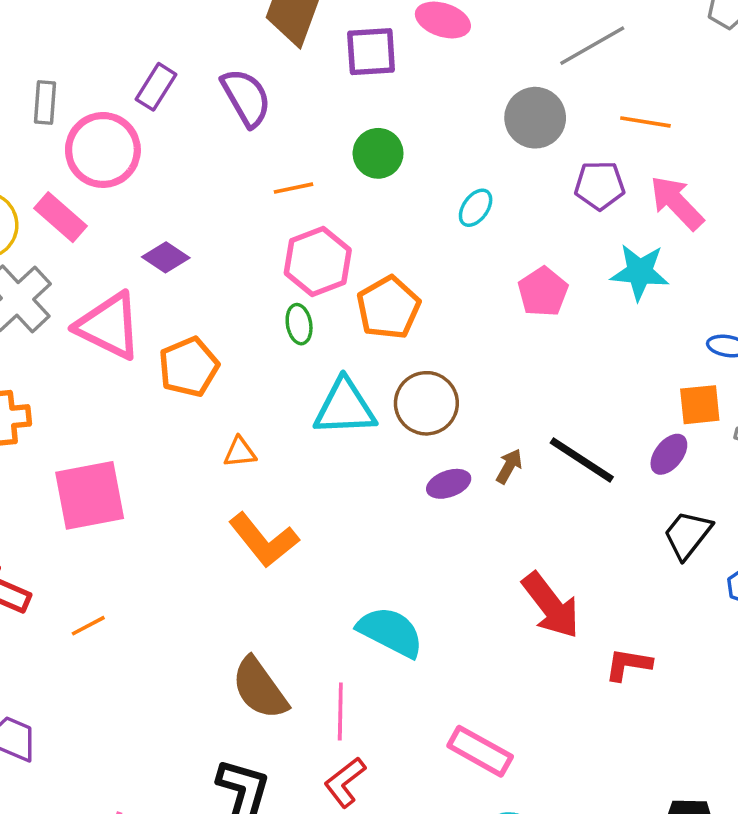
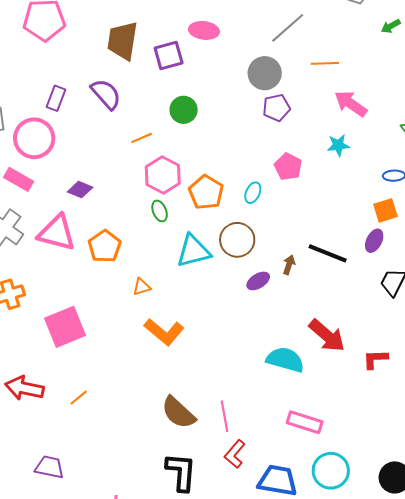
purple pentagon: (600, 185) -> (276, 108), moved
cyan ellipse: (476, 208) -> (253, 193), moved
cyan star: (640, 272) -> (338, 145), size x0.7
cyan semicircle: (390, 632) -> (285, 360), moved

